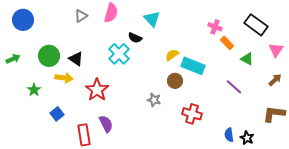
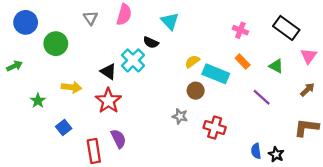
gray triangle: (81, 16) -> (90, 18), turned -32
orange rectangle: (227, 43) -> (243, 62), moved
green circle: (49, 56) -> (56, 44), moved
black triangle: (76, 59) -> (108, 72), moved
gray star: (154, 100) -> (180, 116), moved

